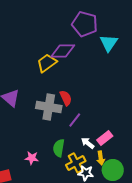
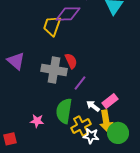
yellow trapezoid: (47, 63) -> (52, 26), turned -35
green semicircle: (59, 148) -> (64, 111), size x1.4
yellow arrow: (101, 158) -> (106, 121), size x1.5

